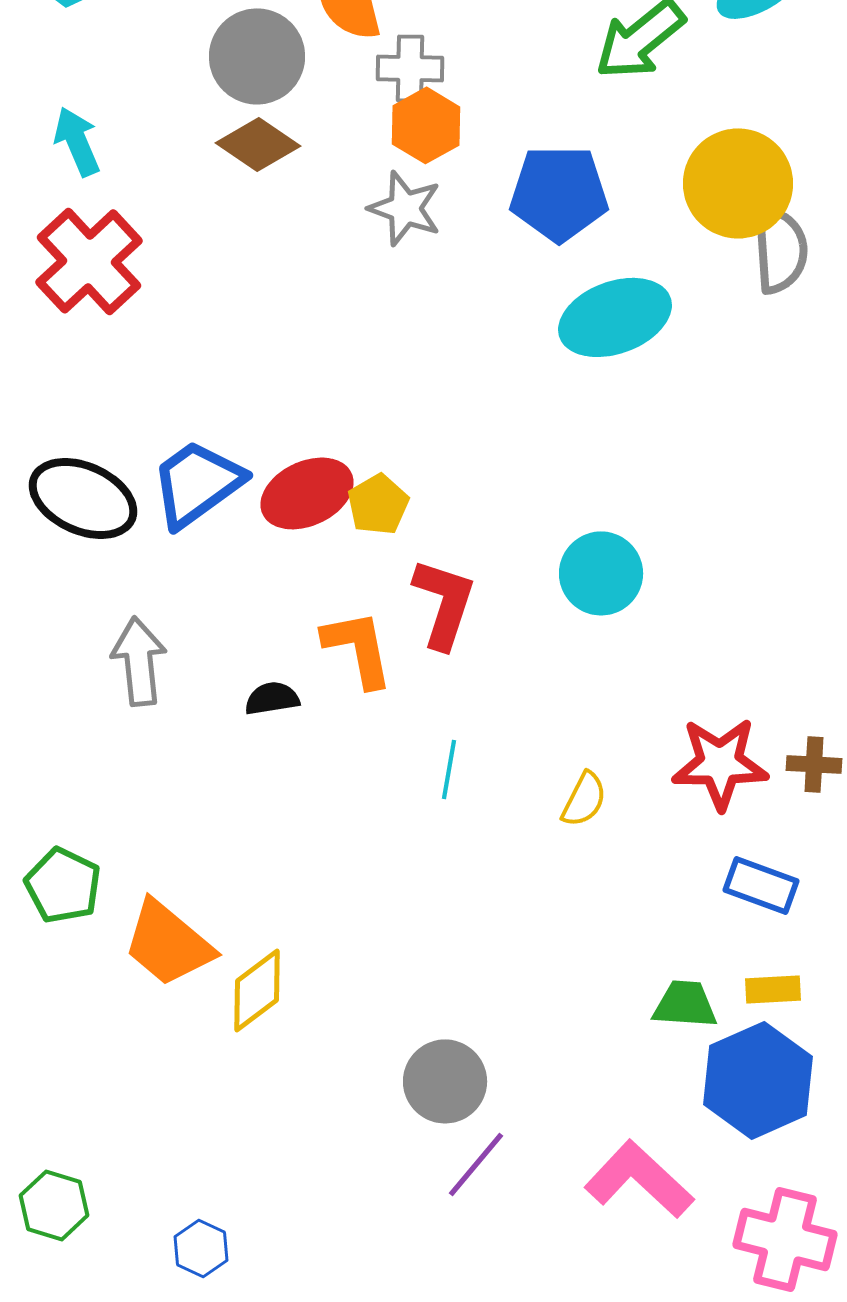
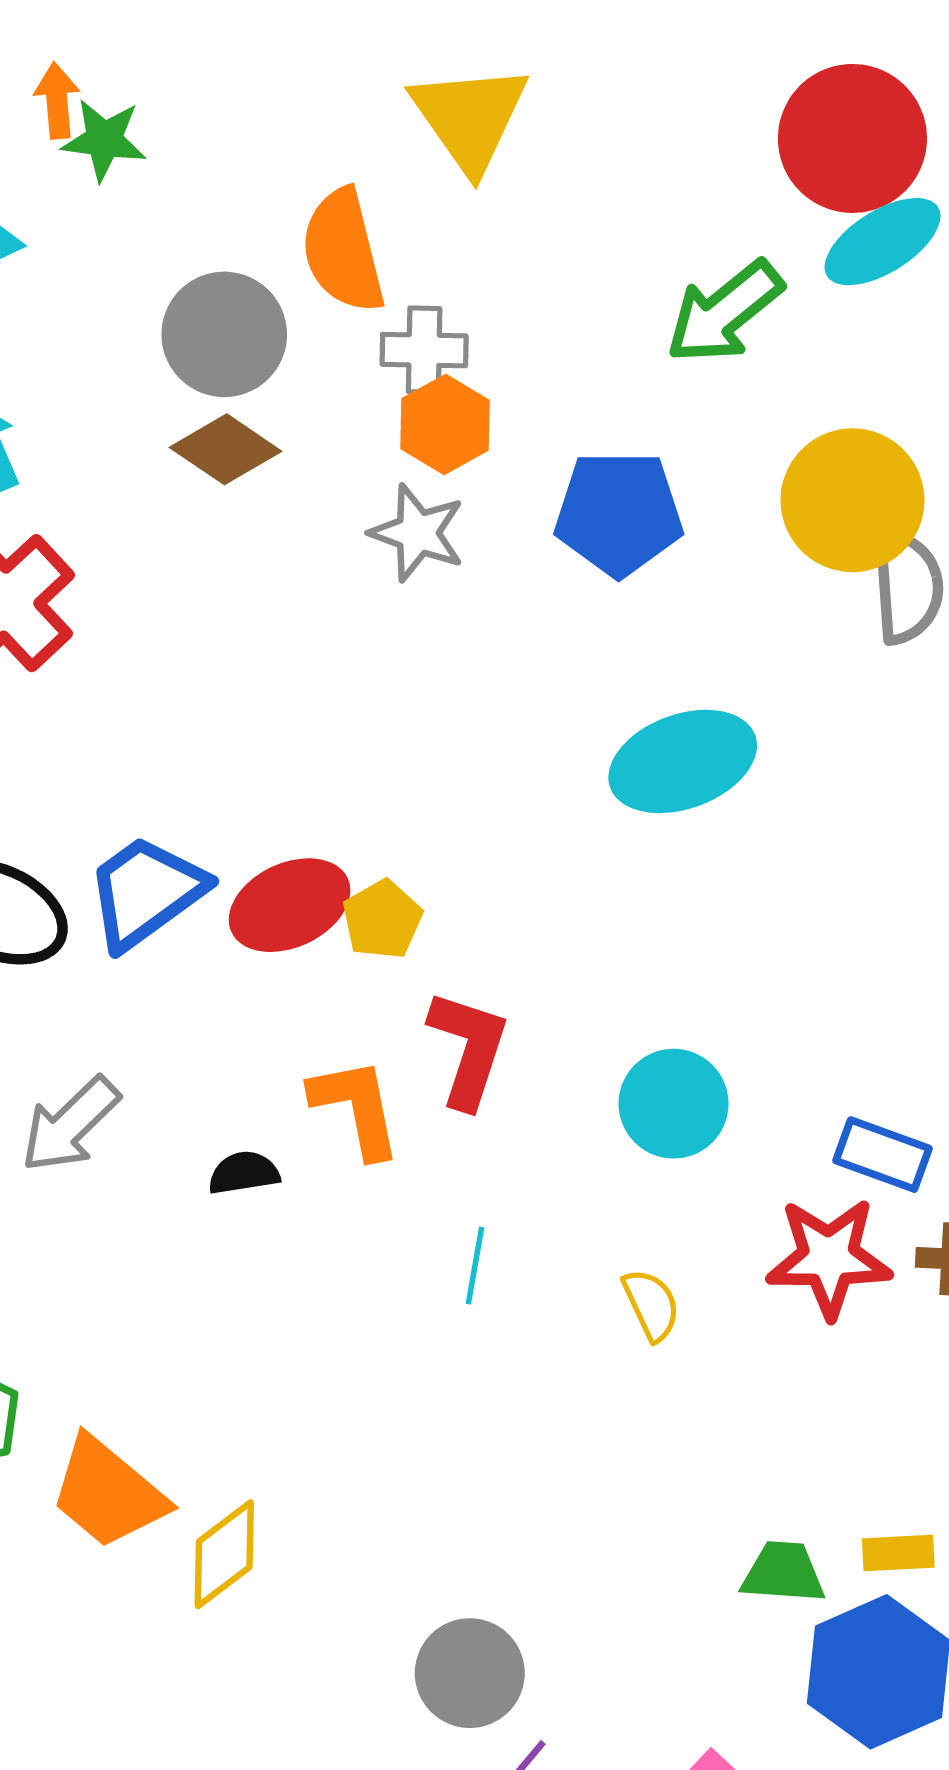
cyan ellipse: (615, 317) -> (683, 761), moved
cyan circle: (601, 573) -> (674, 1104), moved
gray arrow: (139, 661) -> (70, 1125), turned -128
yellow semicircle: (584, 799) -> (651, 1305), turned -52
blue rectangle: (761, 885) -> (882, 1155), moved

